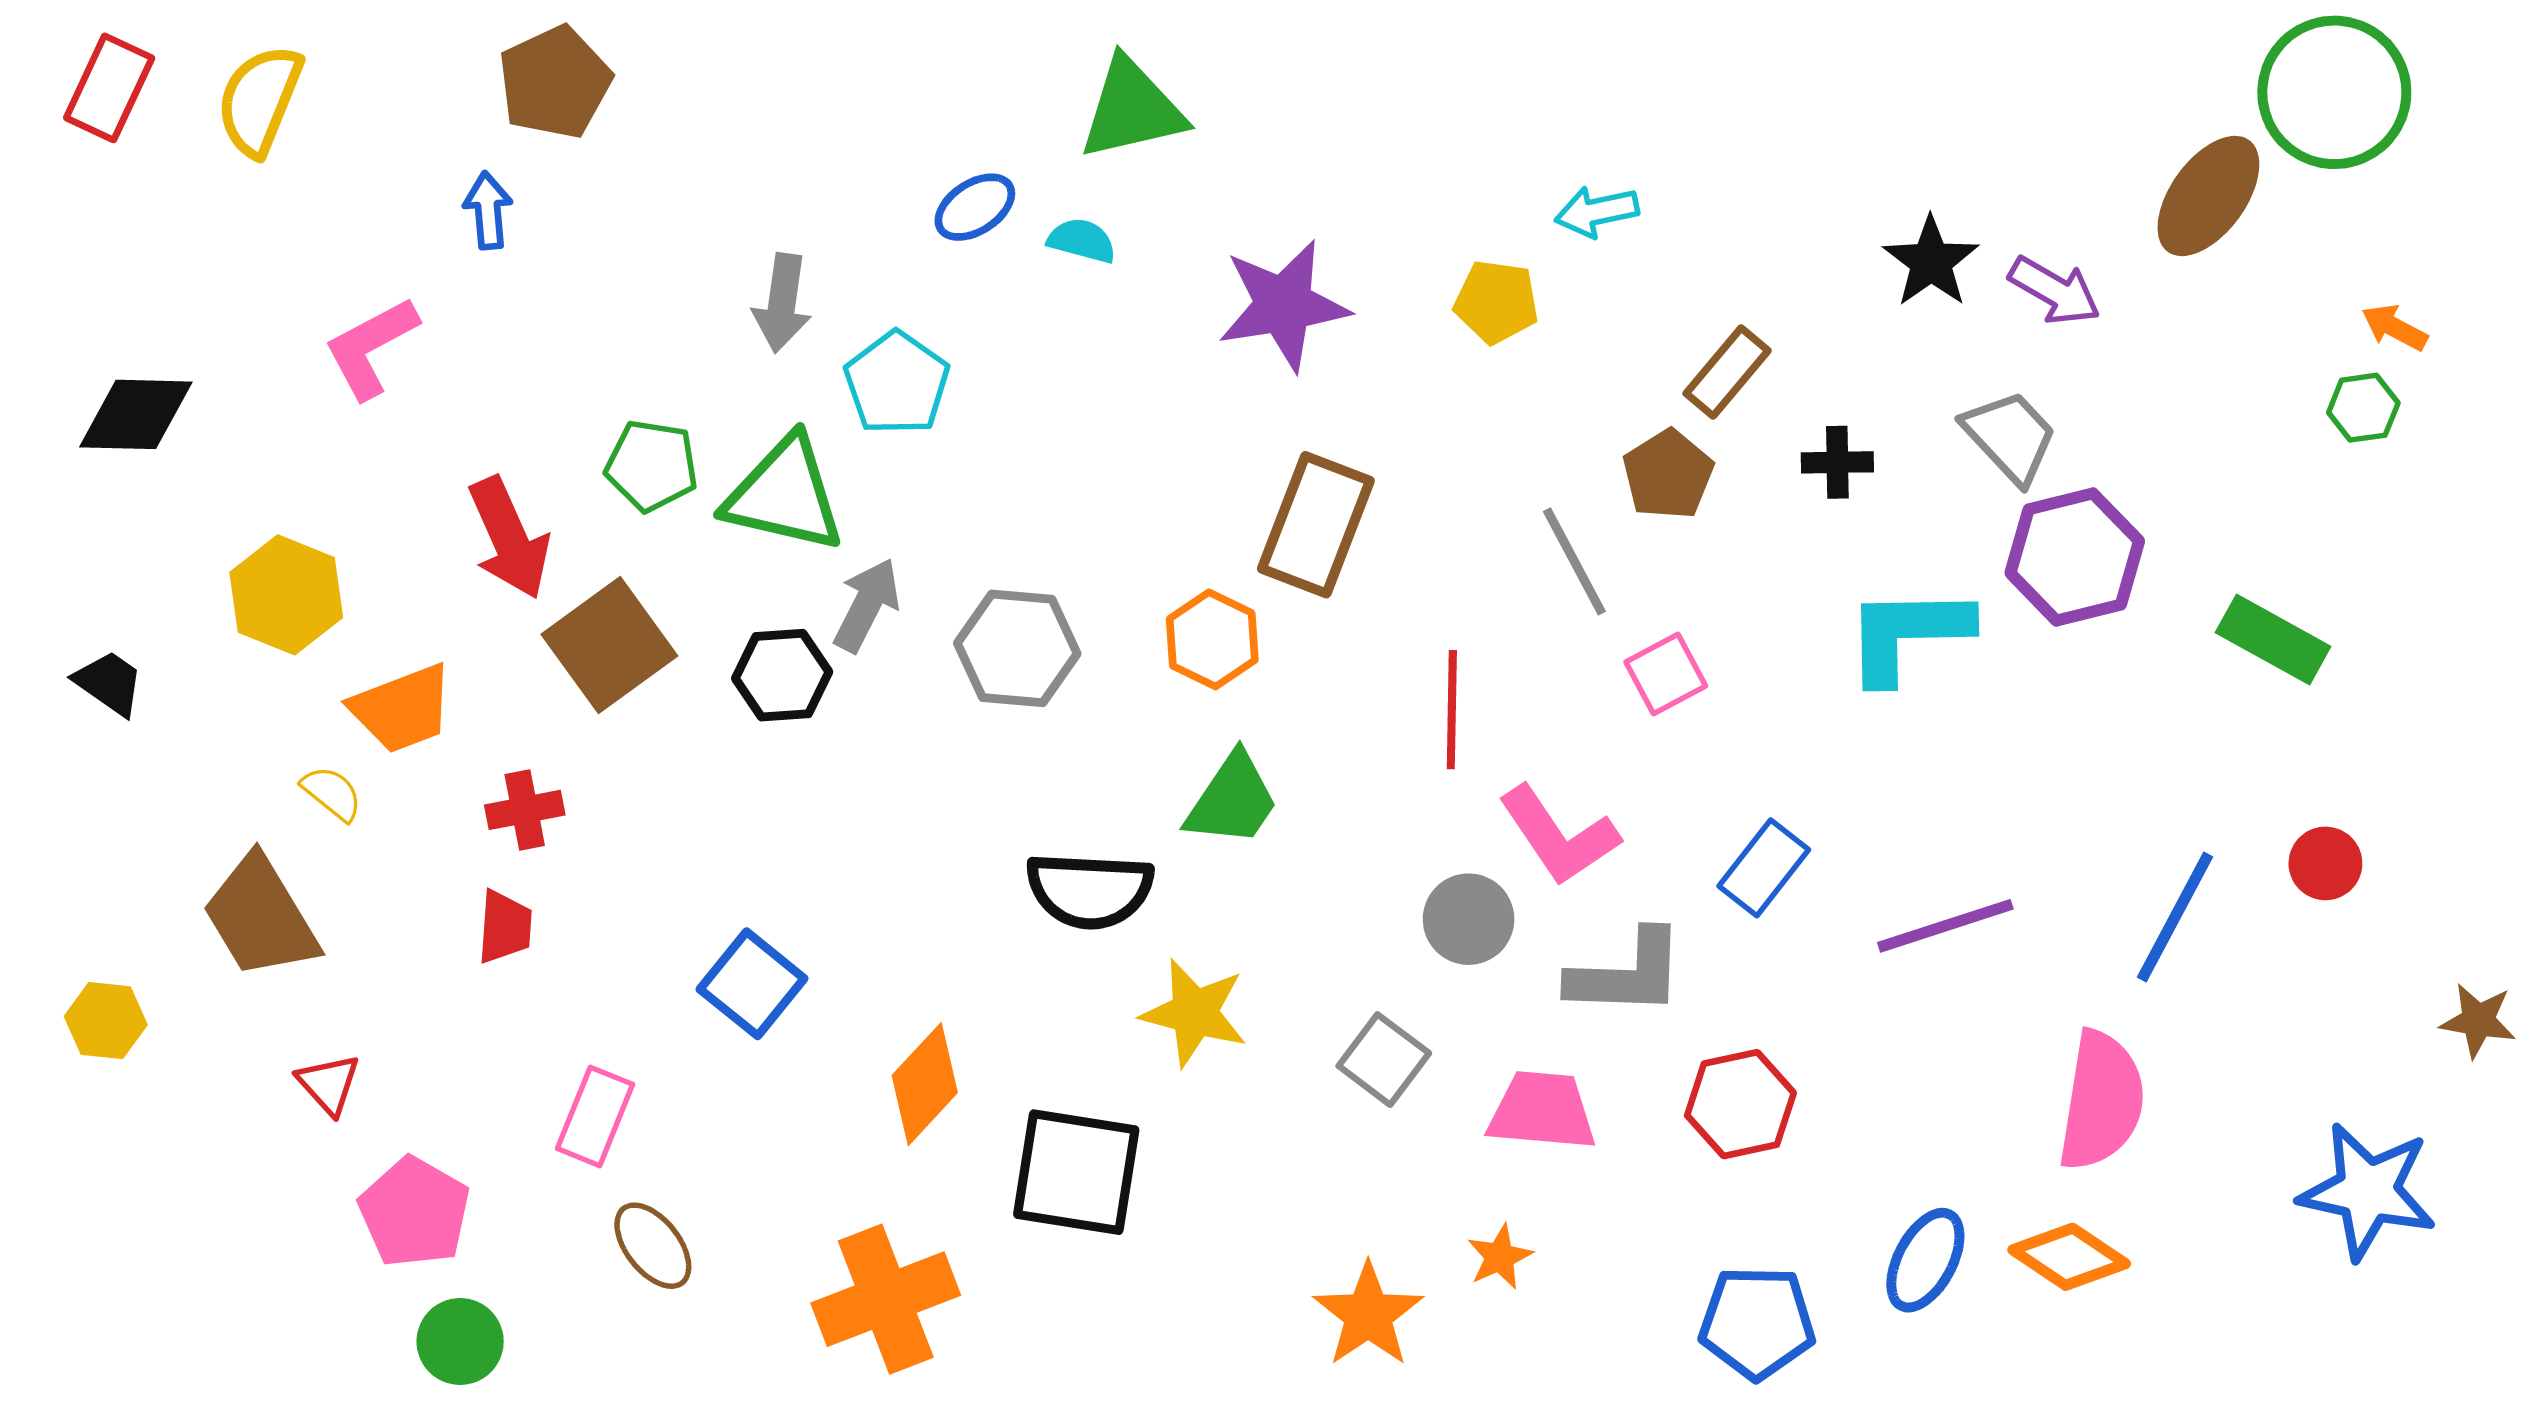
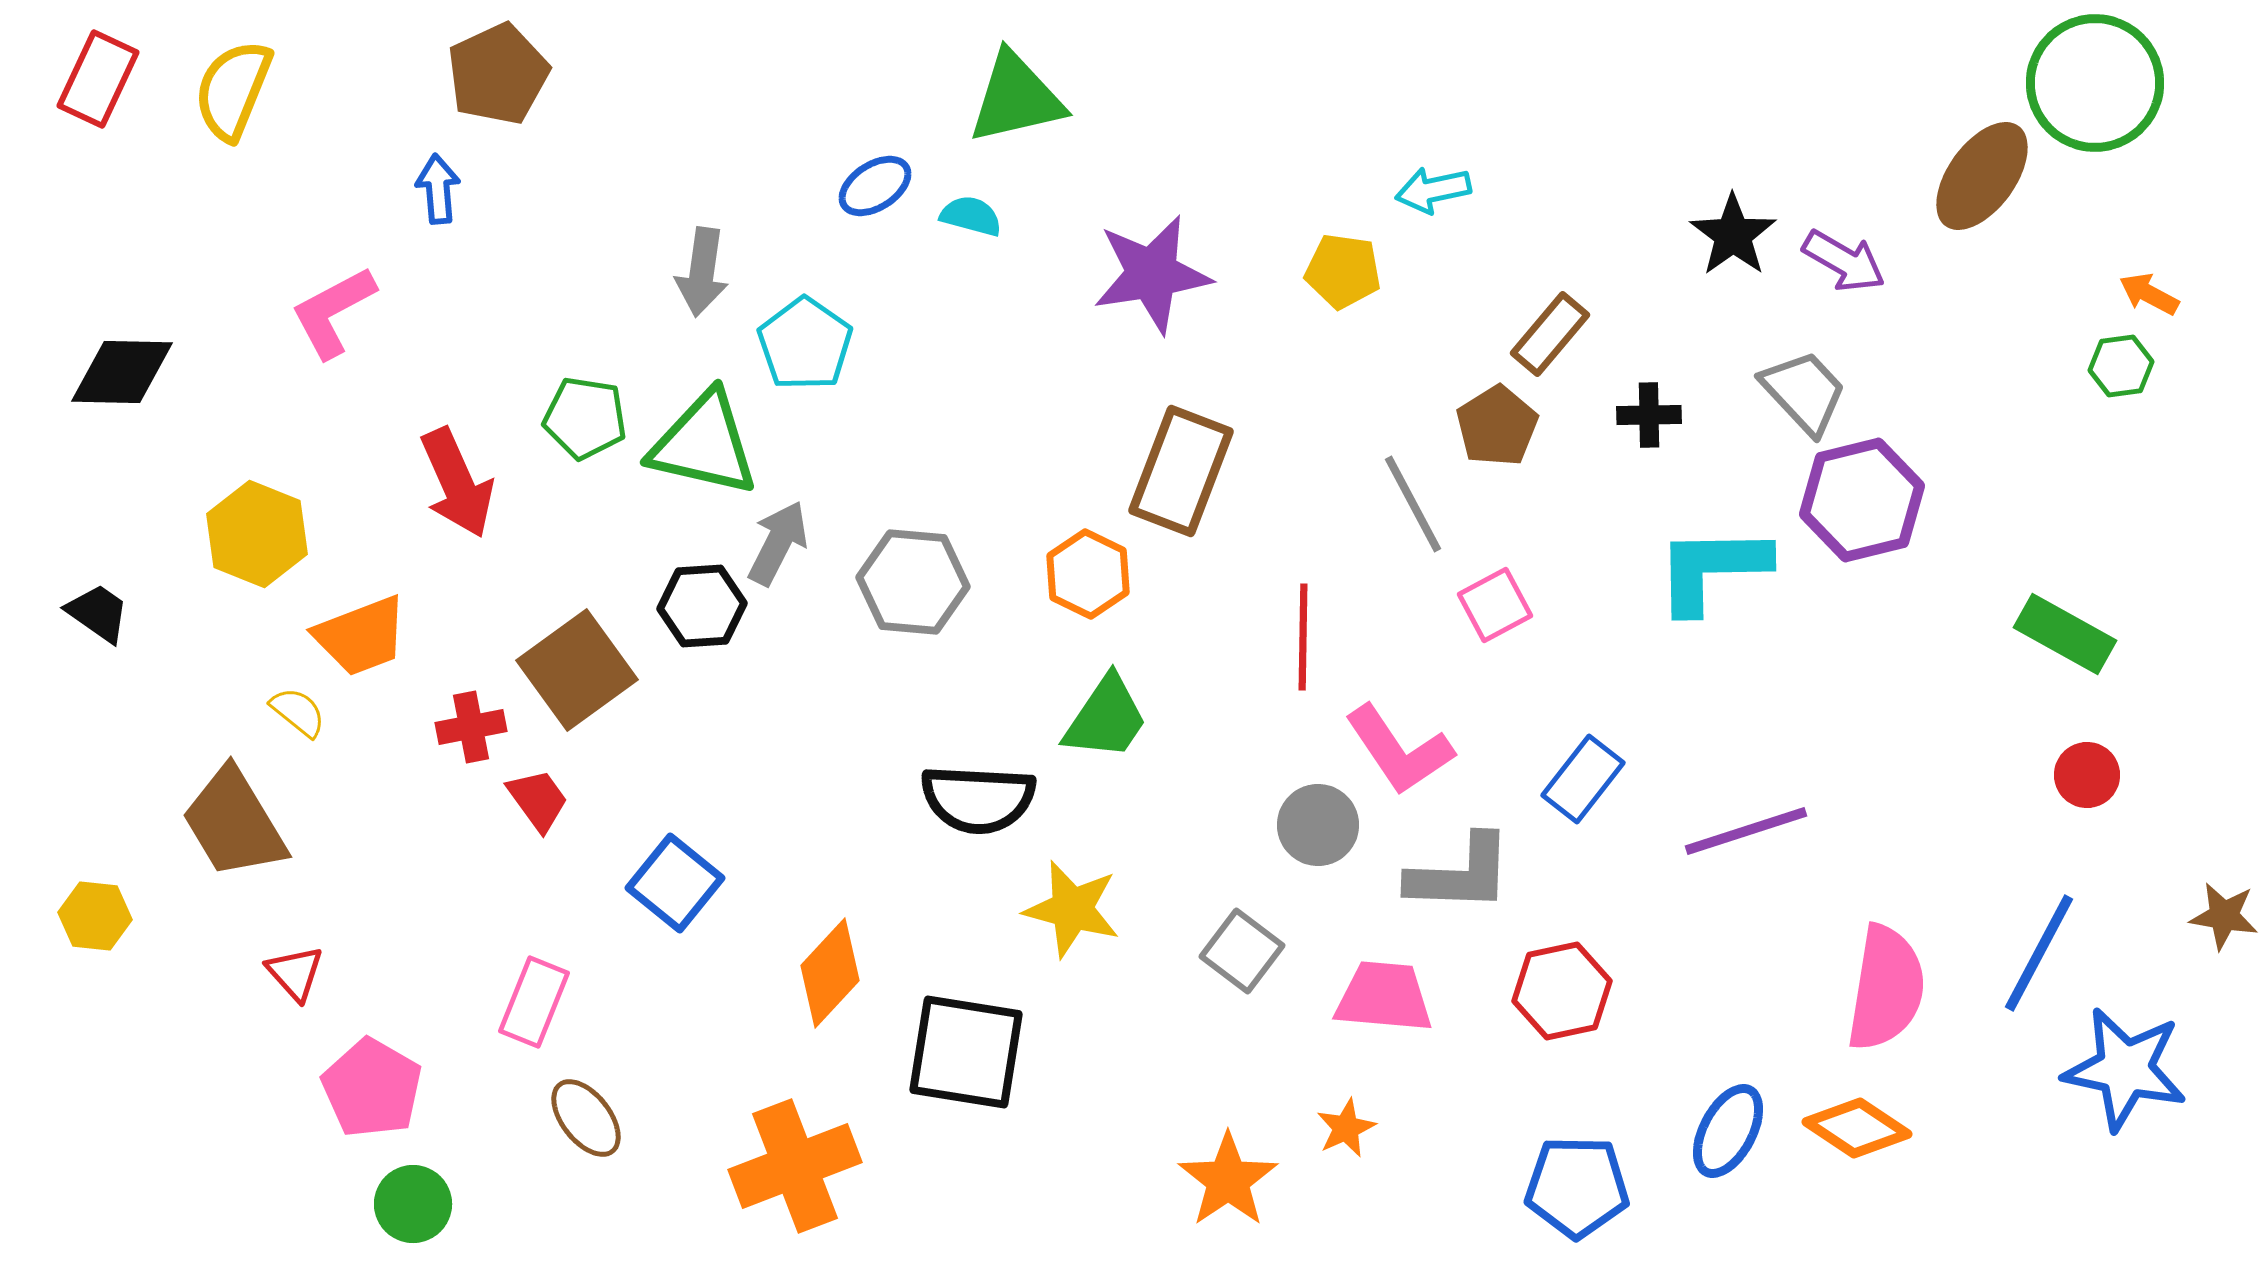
green rectangle: (2273, 639) -> (2065, 634), moved
brown square: (609, 645) -> (577, 670), moved
blue line: (2175, 917) -> (2039, 953), moved
red trapezoid: (505, 927) -> (538, 800), moved, turned -40

